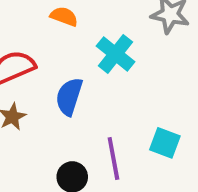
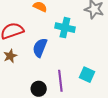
cyan cross: (115, 54) -> (65, 28), turned -30

